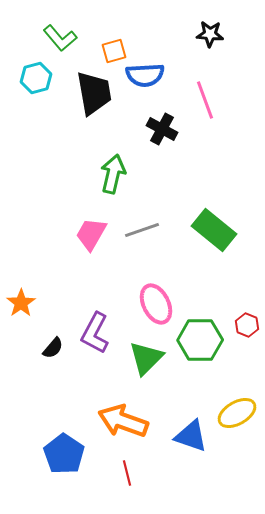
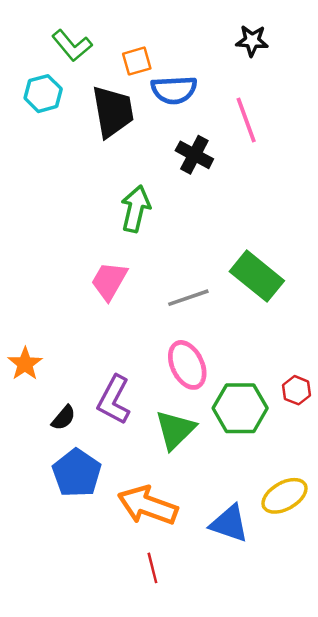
gray line: (142, 230) -> (188, 298), moved
blue pentagon: (64, 454) -> (77, 473), moved

